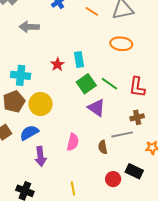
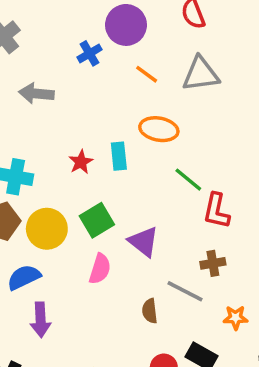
orange ellipse: (121, 44) -> (159, 129), moved
green square: (86, 84) -> (97, 220), moved
green line: (109, 84) -> (188, 180), moved
gray line: (122, 134) -> (185, 291), turned 35
pink semicircle: (73, 142) -> (100, 269), moved

